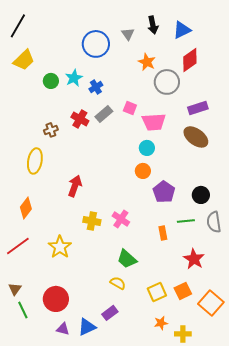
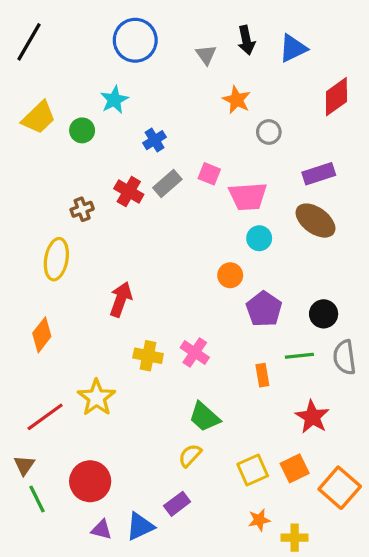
blue circle: (96, 44) -> (135, 40), moved
yellow trapezoid: (24, 60) -> (39, 118), moved
red diamond: (190, 60) -> (336, 97), moved
cyan star: (74, 78) -> (114, 100), moved
gray circle: (167, 82) -> (269, 132), size x0.6
cyan circle: (147, 148) -> (259, 238), moved
red line: (18, 246) -> (45, 417), moved
yellow semicircle: (118, 283) -> (190, 456), turned -77

